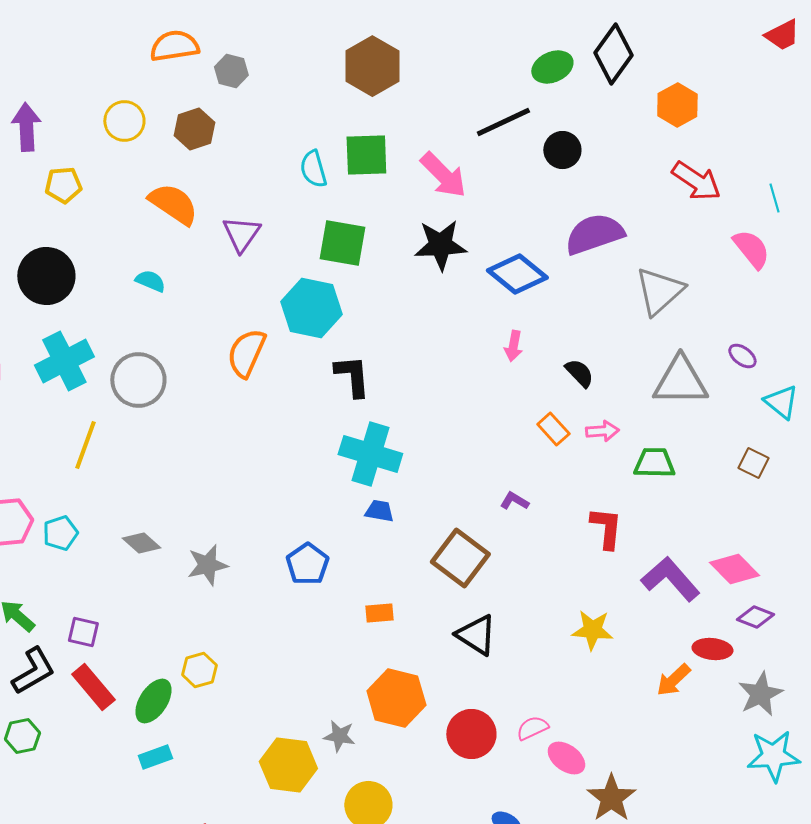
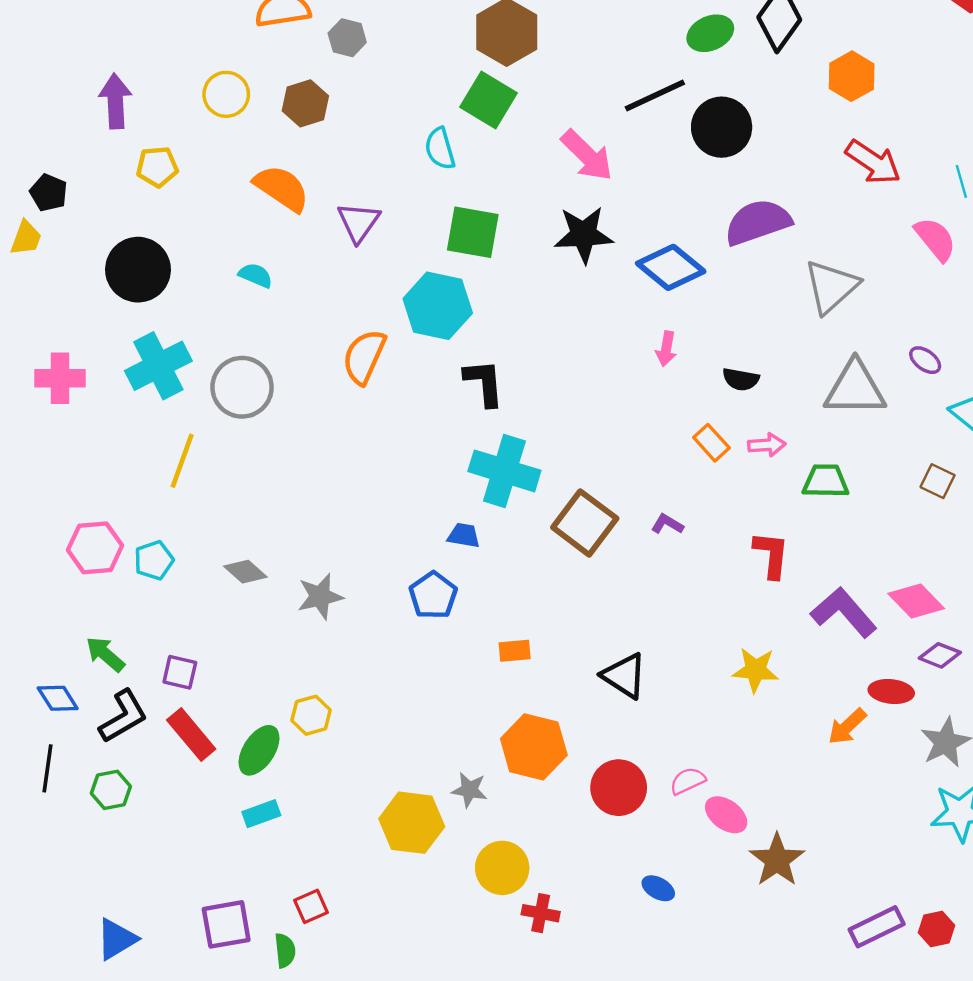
black circle: (562, 150) -> (722, 127), size x1.4
green square: (366, 155) -> (489, 100), moved, turned 33
black semicircle: (579, 373) -> (741, 379), turned 144
blue trapezoid: (379, 511) -> (464, 535), moved
brown square: (460, 558) -> (585, 523), moved

